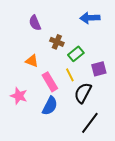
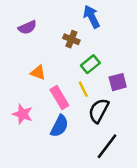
blue arrow: (90, 18) -> (92, 17), moved, turned 66
purple semicircle: (35, 23) -> (27, 27), moved, turned -91
brown cross: (57, 42) -> (71, 39), moved

